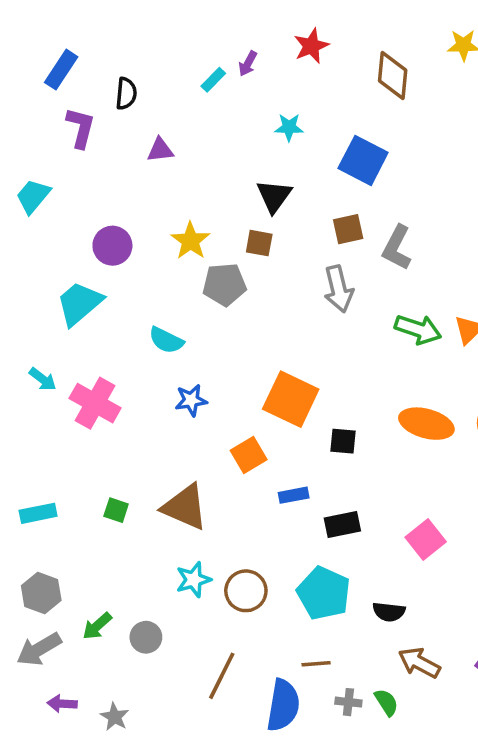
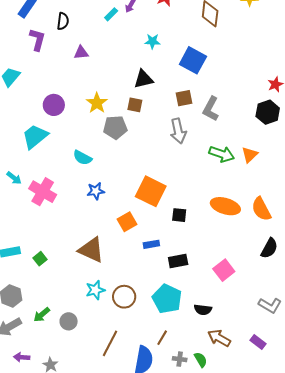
black triangle: (274, 196) -> (143, 79), turned 40
green square: (116, 510) -> (40, 259), moved, turned 32
brown line: (316, 664) -> (162, 338), turned -56

